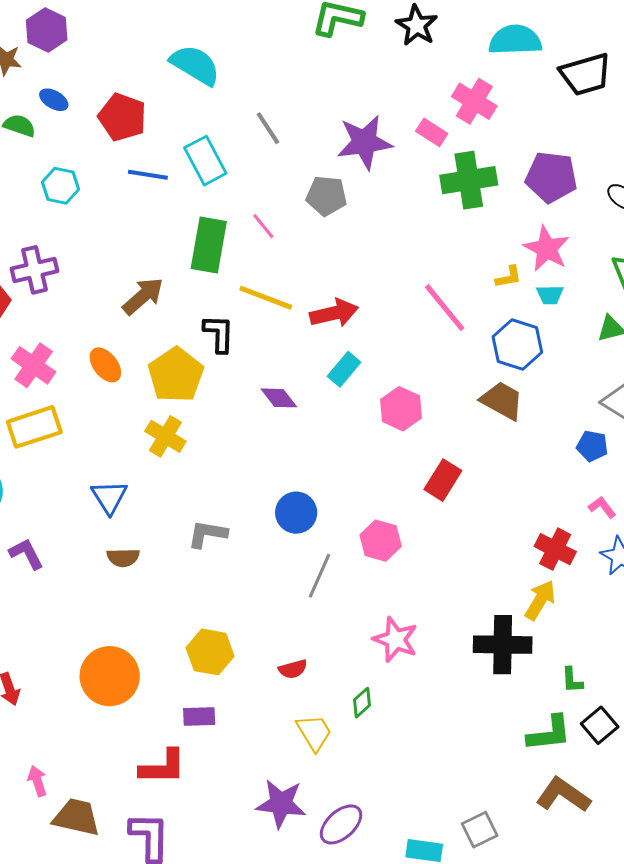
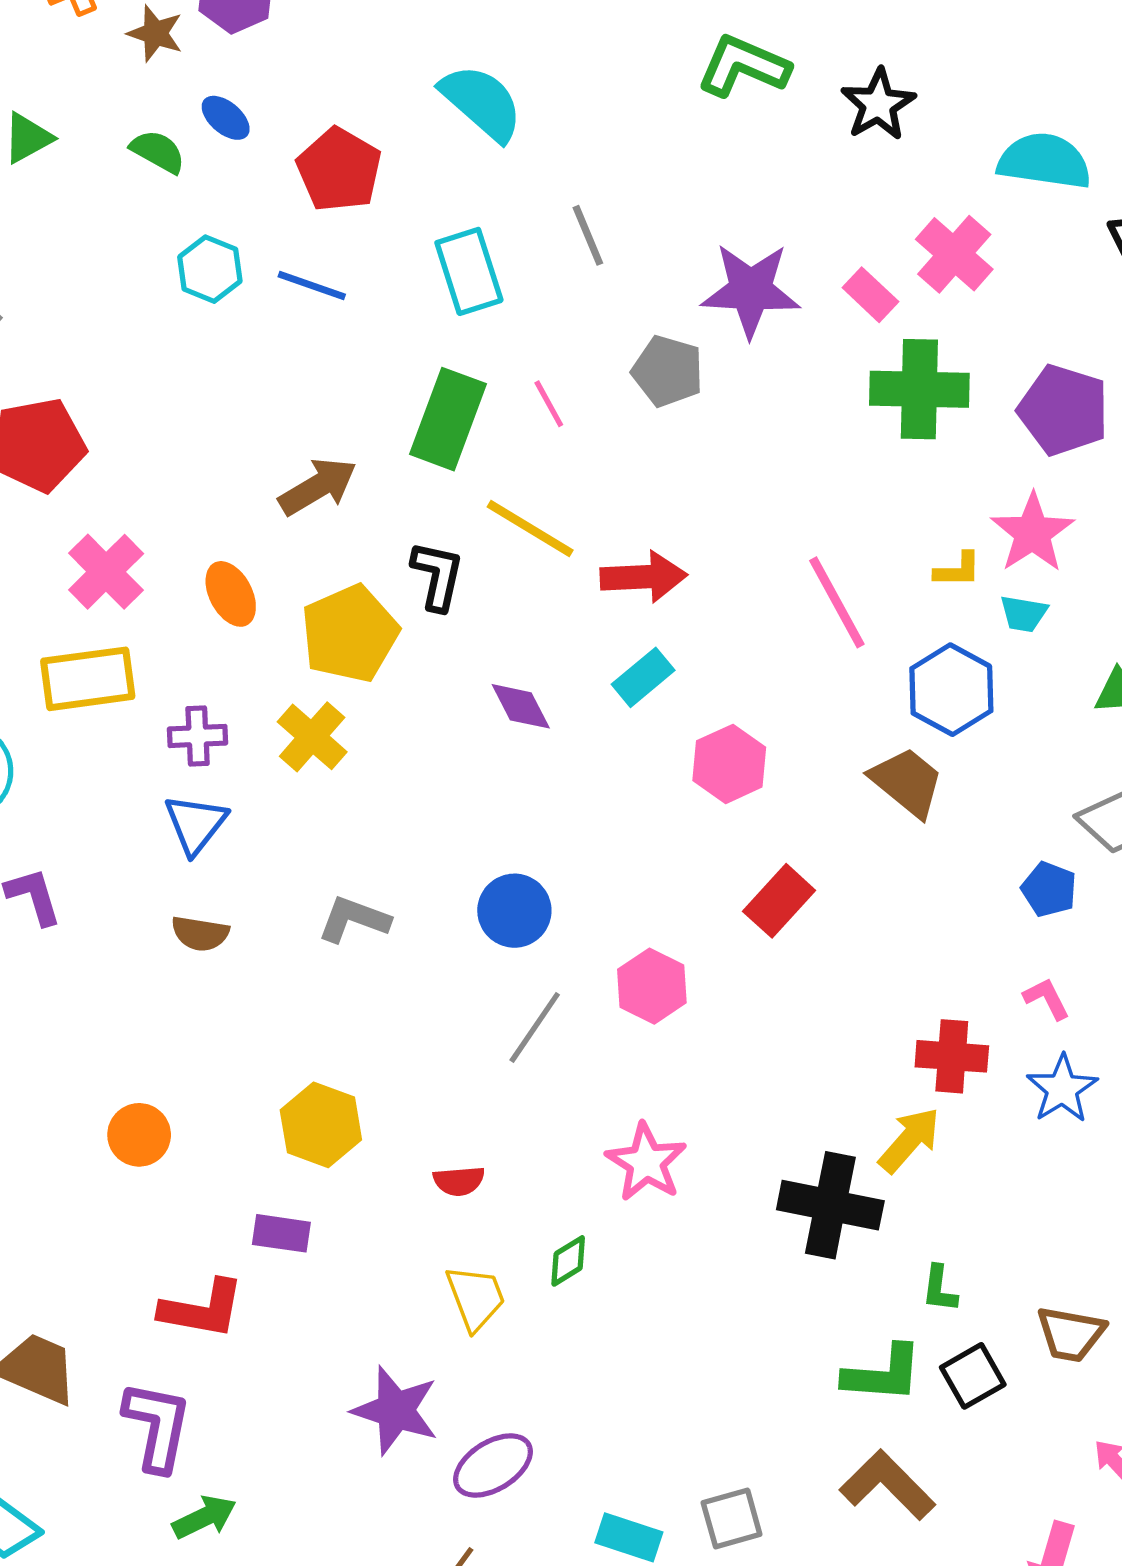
blue line: (148, 175) -> (312, 285), moved
purple cross: (34, 270) -> (198, 736), moved, size x0.7
red cross: (555, 549) -> (952, 1056), turned -33
orange circle: (110, 676) -> (139, 1135), size x0.6

